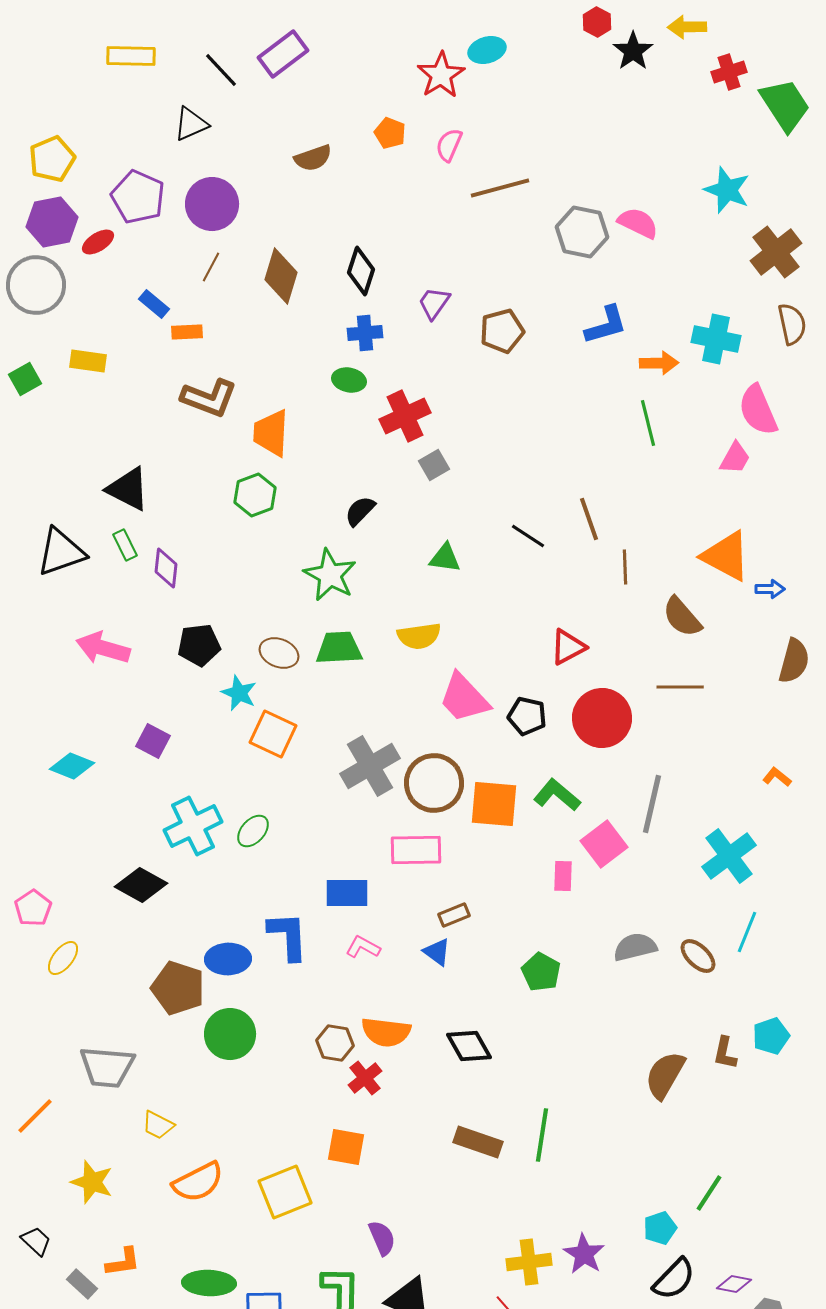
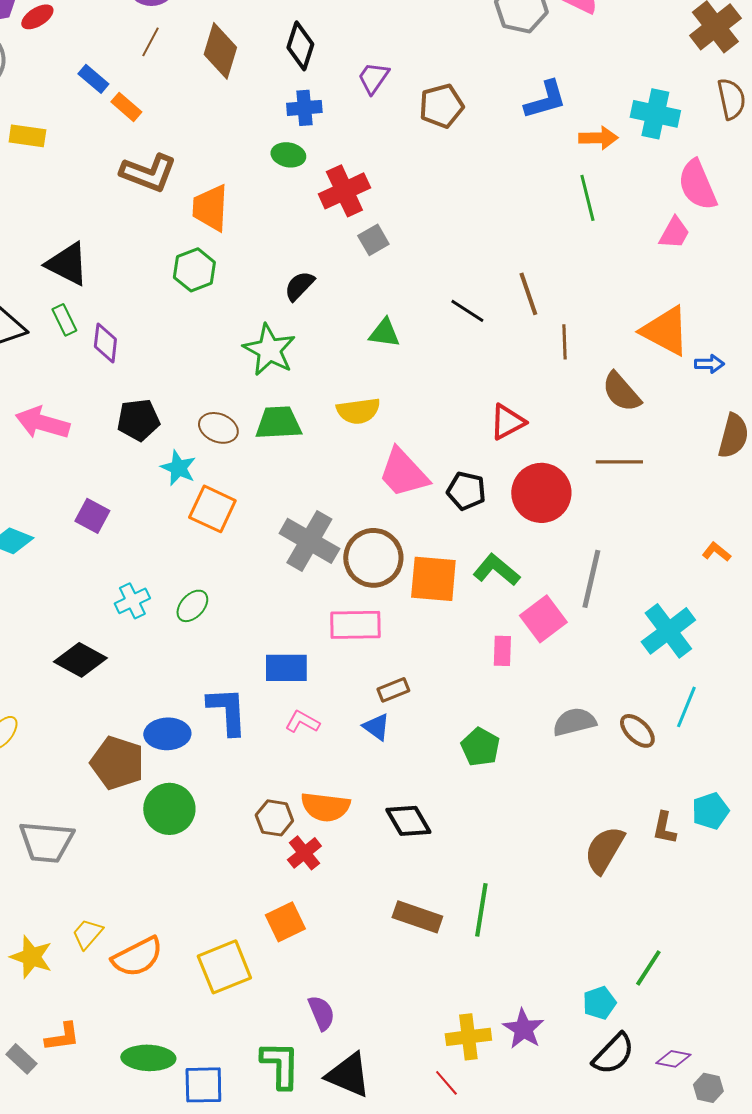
orange rectangle: (187, 332) -> (126, 107), turned 44
gray cross: (370, 766) -> (309, 541), turned -30
cyan cross: (193, 826) -> (132, 601), size x0.6
yellow trapezoid: (158, 1125) -> (87, 934), moved, turned 104
orange square: (346, 1147) -> (285, 922), turned -36

